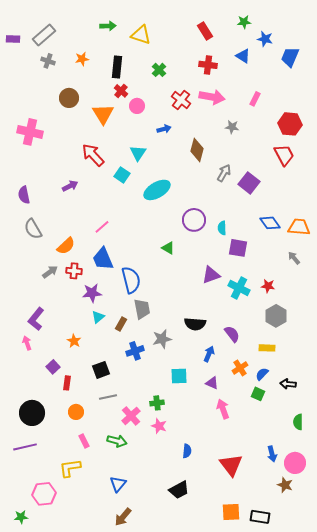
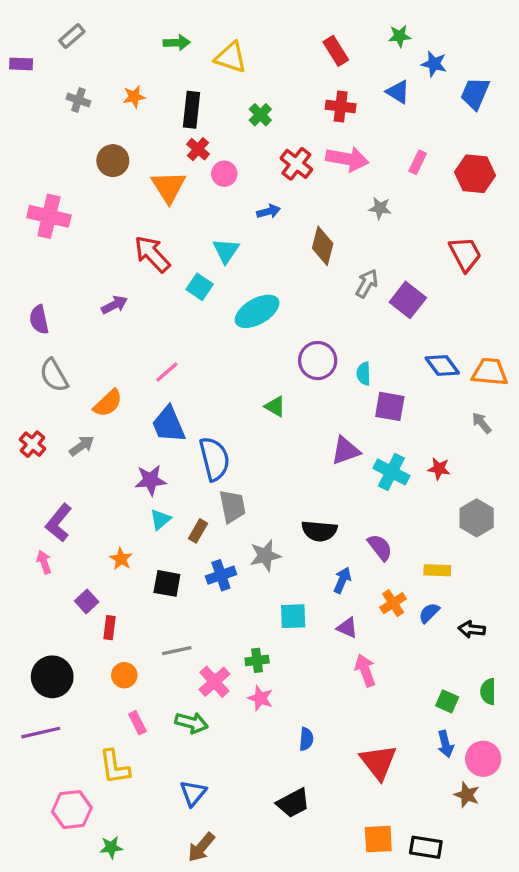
gray rectangle: (44, 35) -> (72, 36), moved, size x0.7
red hexagon: (290, 124) -> (475, 174), moved
red cross: (74, 271) -> (33, 444), moved, turned 35
gray hexagon: (276, 316) -> (477, 518), moved
black square: (101, 370) -> (167, 583), moved, turned 30
green square: (258, 394) -> (447, 701), moved
yellow L-shape: (70, 468) -> (114, 767), turned -90
green star: (21, 517) -> (111, 847), moved

